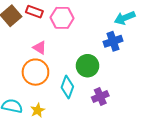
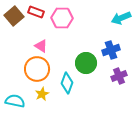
blue cross: (113, 41) -> (111, 50), moved
purple cross: (100, 96) -> (119, 76), moved
yellow star: (38, 110) -> (42, 94), moved

